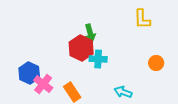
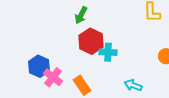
green arrow: (90, 33) -> (81, 15), moved, turned 42

